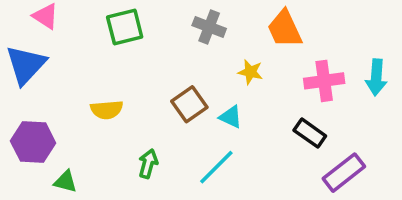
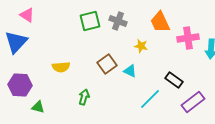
green square: (125, 27) -> (90, 21), moved
pink cross: (324, 81) -> (188, 38), moved
cyan line: (216, 167) -> (150, 99), moved

